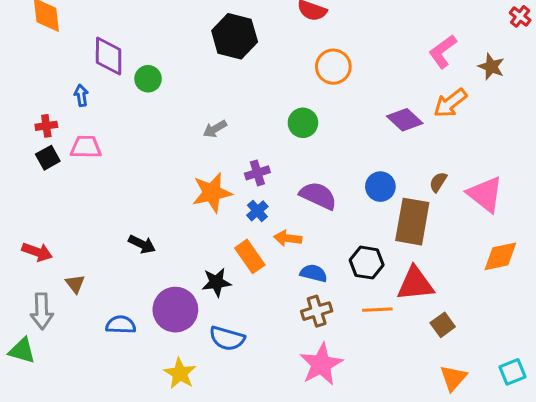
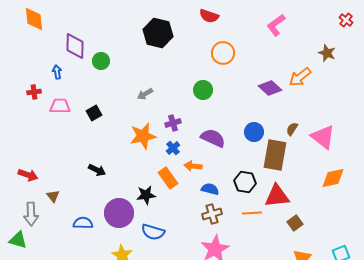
pink L-shape: (443, 51) -> (276, 25), moved
black square: (48, 158) -> (94, 113), moved

